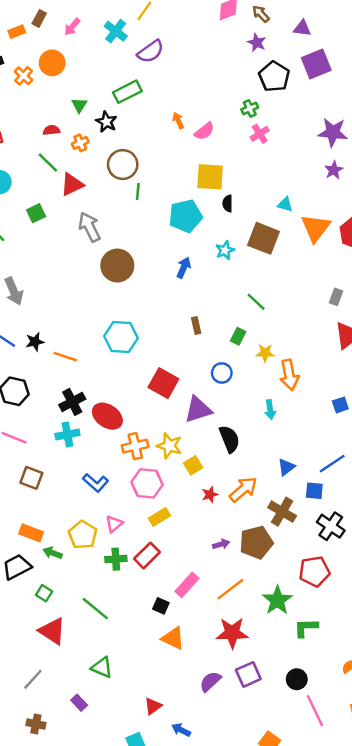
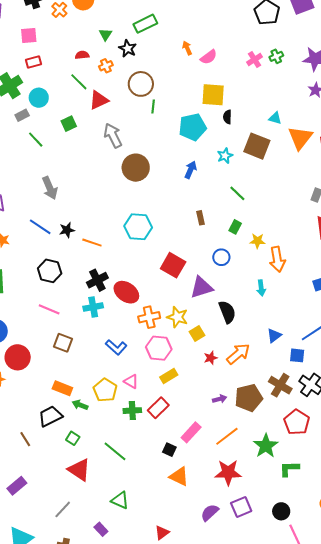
green cross: (250, 108) -> (276, 56), moved
green line: (256, 302) -> (237, 193), moved
brown cross: (282, 512) -> (280, 385), moved
pink triangle: (114, 524) -> (131, 381), turned -49
red pentagon: (314, 571) -> (297, 422), turned -30

